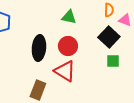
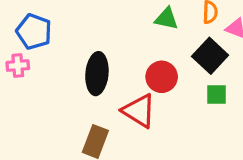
green triangle: (69, 17) -> (166, 19), moved
red circle: (68, 46) -> (162, 77), moved

